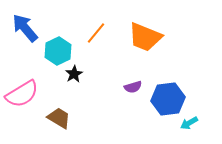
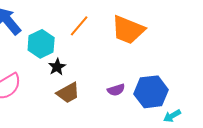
purple semicircle: (133, 87) -> (116, 90), moved
brown trapezoid: (59, 118) -> (68, 93), moved, turned 120

